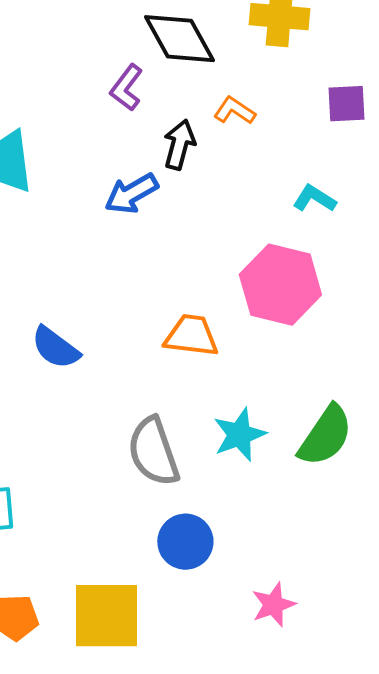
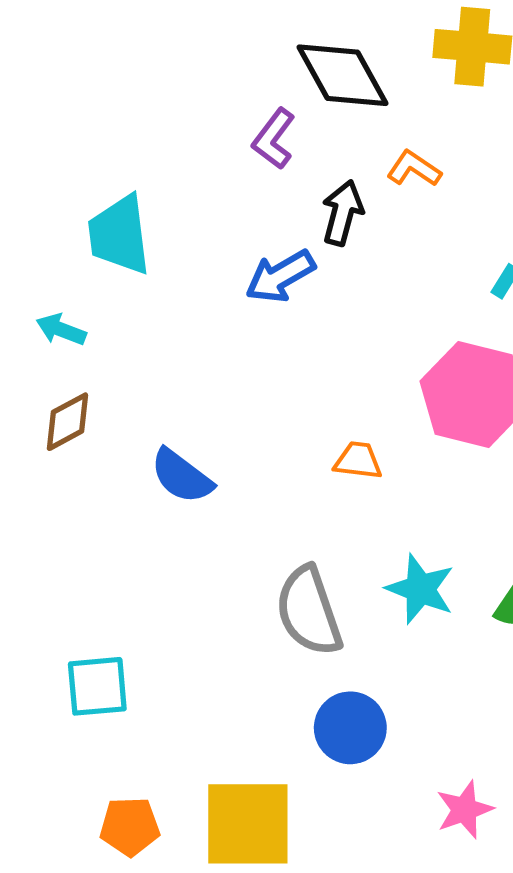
orange trapezoid: (191, 336) -> (358, 461), size x0.7
cyan star: (239, 435) -> (420, 589), turned -30

